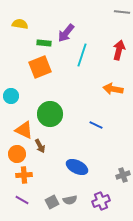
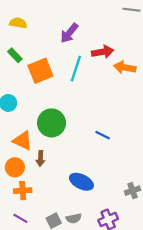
green rectangle: (44, 43) -> (15, 55), moved, turned 40
red arrow: (119, 50) -> (103, 52), moved, turned 66
cyan line: (82, 55) -> (76, 69), moved
orange arrow: (113, 89) -> (125, 67), moved
brown arrow: (40, 146) -> (40, 158), turned 32

